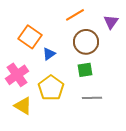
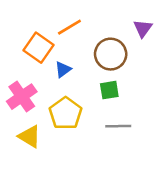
orange line: (75, 15) -> (69, 27), moved

